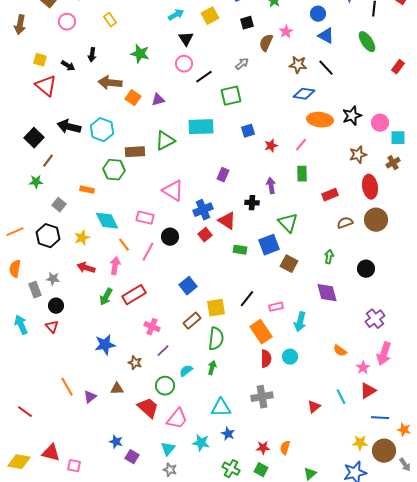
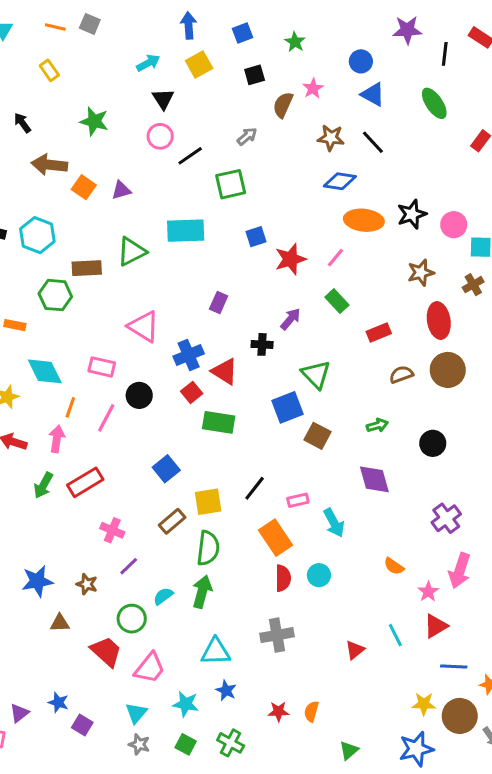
black arrow: (92, 55) -> (22, 123), turned 136
red star: (271, 146) -> (290, 259), size x1.5
green rectangle: (302, 174) -> (337, 301), turned -42
purple arrow: (271, 186) -> (290, 319), turned 49
orange line: (124, 245) -> (70, 407), turned 56
green rectangle: (240, 250) -> (219, 422), moved, size x1.5
green arrow: (329, 257) -> (377, 425), turned 64
cyan arrow: (300, 322) -> (334, 523), turned -42
blue star: (105, 345) -> (37, 581), moved
green arrow: (212, 368) -> (202, 592), size x1.5
purple triangle: (90, 397) -> (19, 713), moved
green square: (261, 470) -> (186, 744), moved

